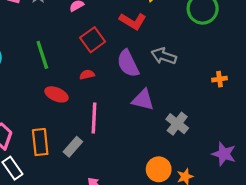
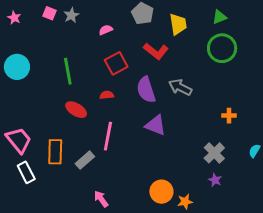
gray cross: (177, 124) -> (214, 153), moved
purple star: (224, 154) -> (215, 180), moved, size x0.6

